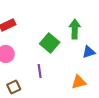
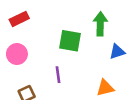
green square: (50, 43) -> (70, 41), turned -30

